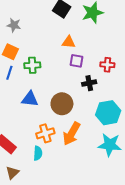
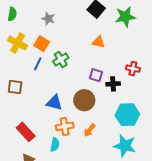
purple square: (77, 61) -> (96, 75), moved
green cross: (32, 65) -> (61, 59), turned -35
blue triangle: (30, 99) -> (54, 103), moved
orange arrow: (72, 134) -> (90, 130), size x0.6

